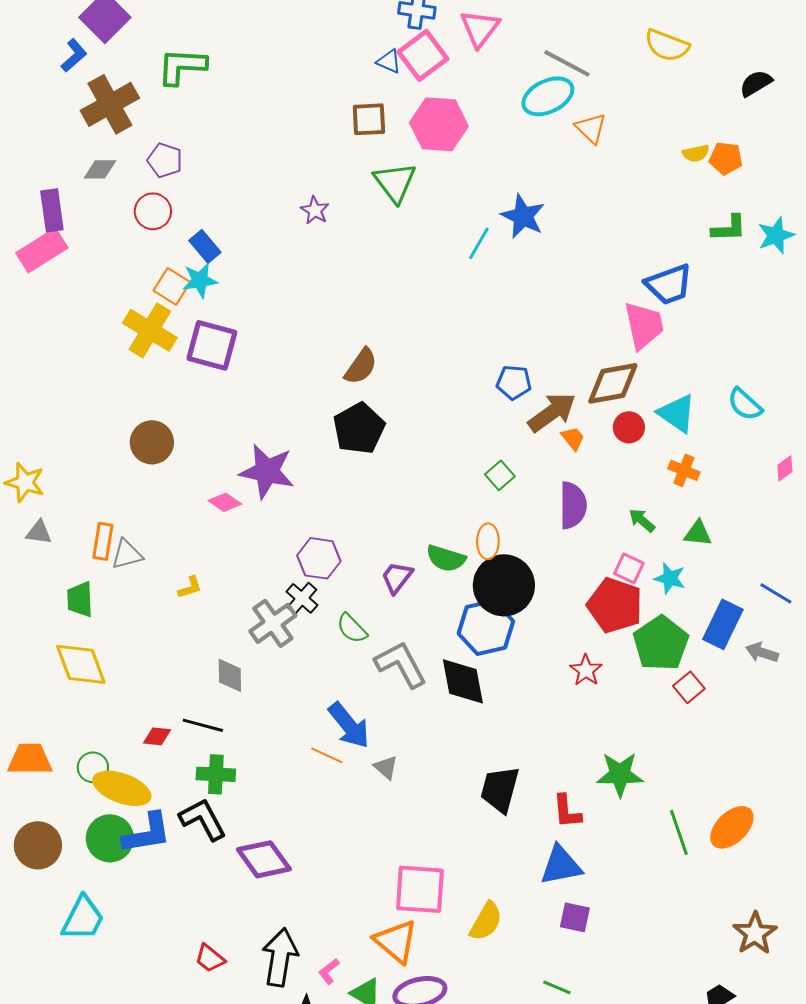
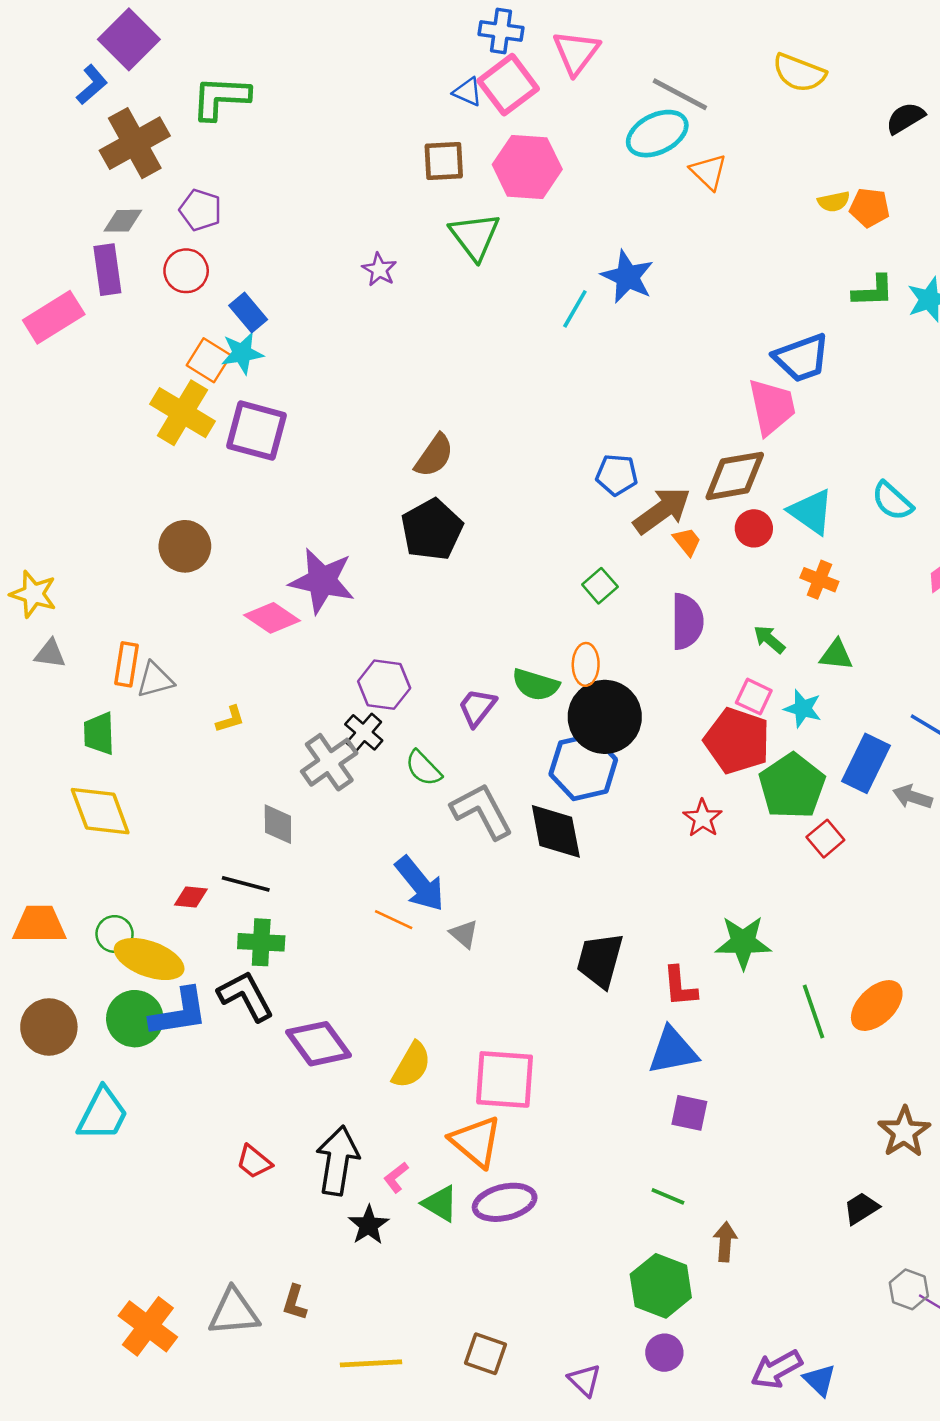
purple rectangle: (52, 210) -> (107, 270), moved
pink diamond: (225, 502) -> (272, 618), size x1.4
yellow semicircle: (486, 921) -> (412, 1065), moved

